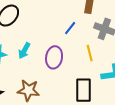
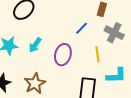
brown star: (28, 90) -> (35, 83), turned 30

